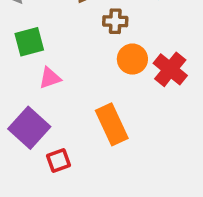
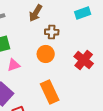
orange circle: (132, 59) -> (46, 54), moved

